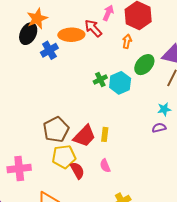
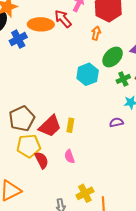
green cross: (100, 79) -> (123, 79), moved
purple semicircle: (159, 128) -> (116, 122), moved

